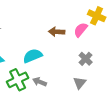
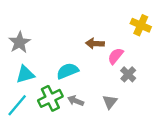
pink semicircle: (81, 30) -> (116, 56), moved
gray triangle: (80, 83) -> (110, 102), moved

